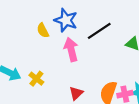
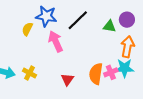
yellow semicircle: (43, 30) -> (27, 29), turned 64

